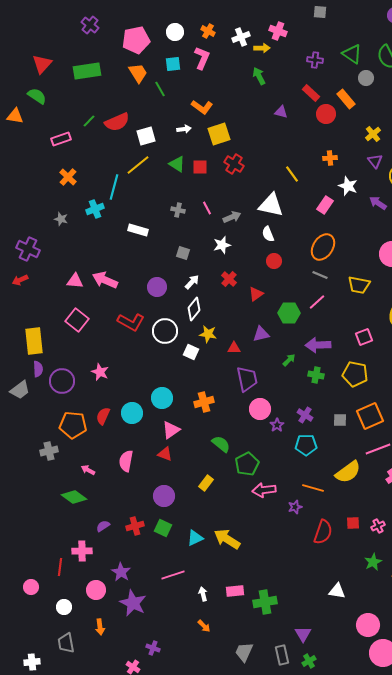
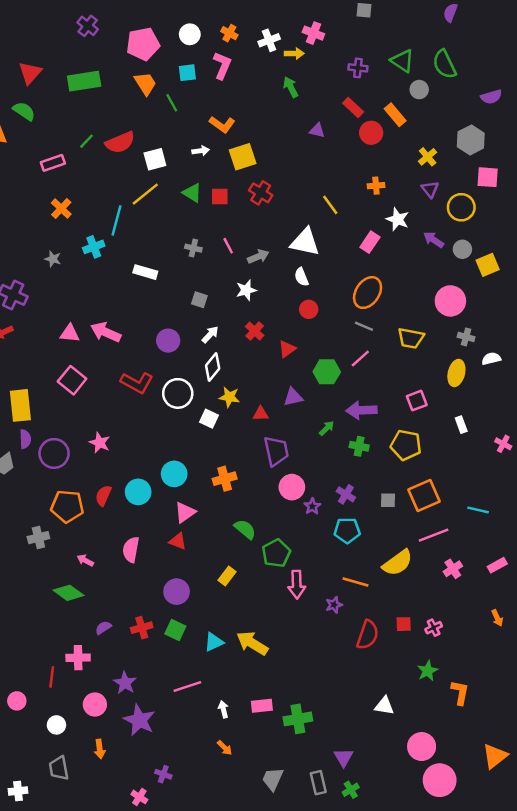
pink arrow: (264, 490) -> (297, 584), turned -85

